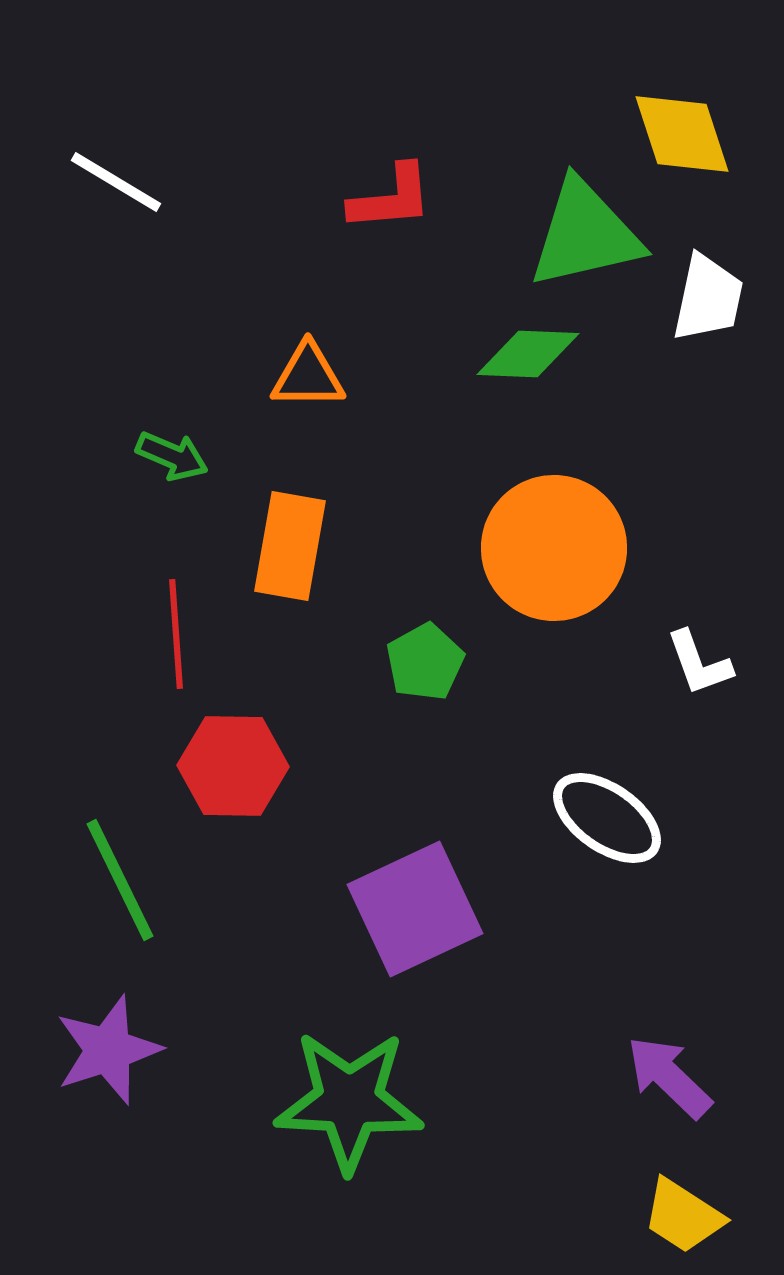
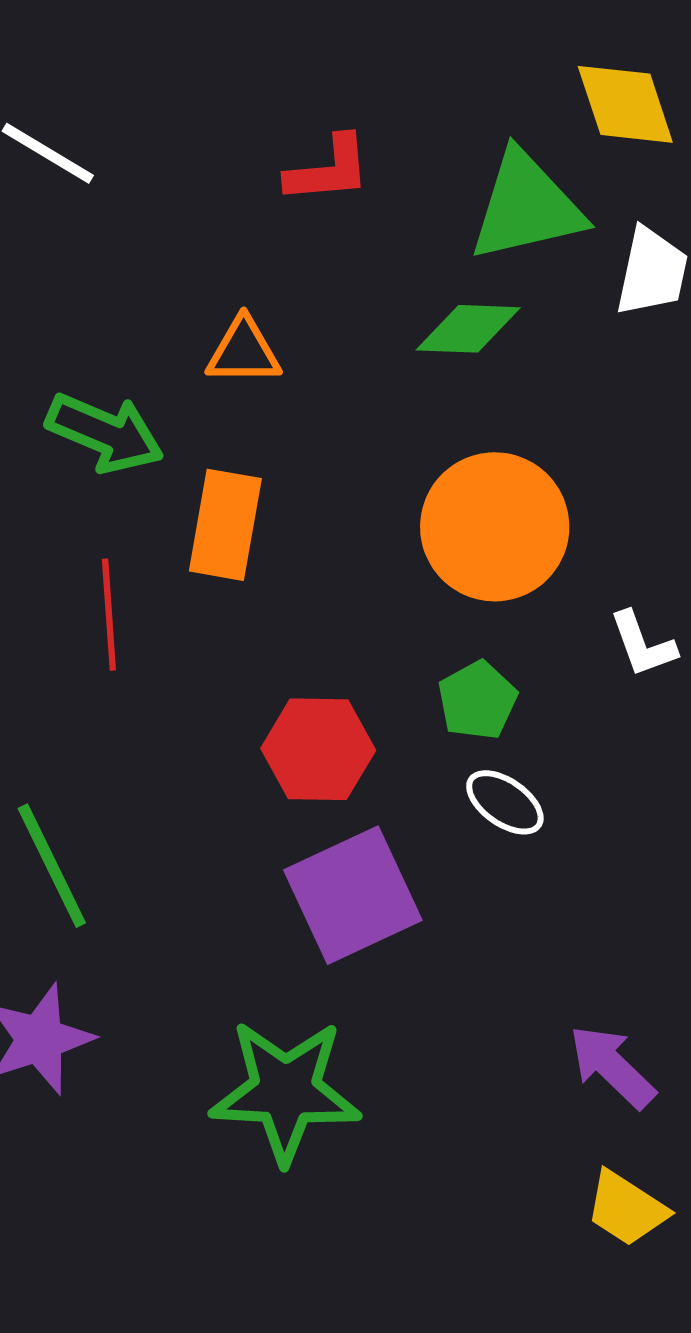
green arrow: (172, 456) -> (105, 433), size x1.6
green pentagon: (425, 662) -> (477, 700), moved
red hexagon: (233, 766) -> (318, 749), moved
white ellipse: (607, 818) -> (505, 802), moved, size x0.7

